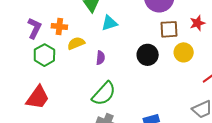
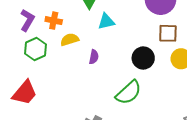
green semicircle: (104, 94) -> (129, 93), moved

